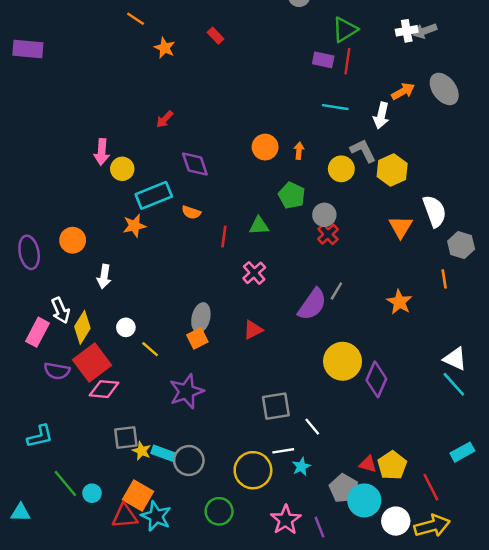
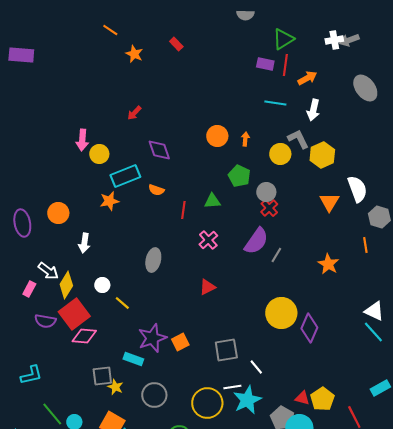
orange arrow: (403, 91) -> (307, 78), moved
purple semicircle: (312, 304) -> (256, 241), moved
white arrow: (61, 310) -> (48, 271), turned -30
gray ellipse: (201, 318) -> (153, 260), moved
pink rectangle: (38, 332) -> (29, 289), size x0.7
orange square: (197, 338) -> (180, 342), moved
cyan rectangle: (163, 453) -> (133, 359), moved
cyan star: (301, 467) -> (247, 400), size x1.8

